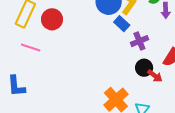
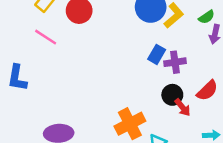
blue rectangle: (122, 24) -> (157, 54), moved, turned 63

